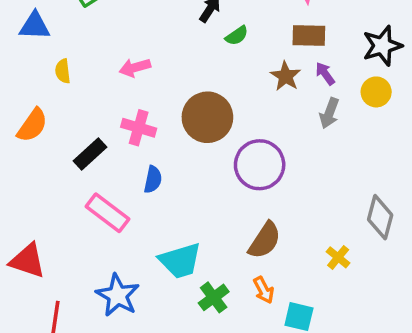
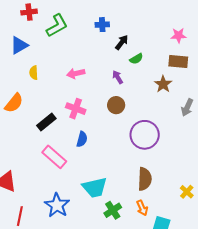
blue triangle: (35, 26) -> (19, 45), turned -36
purple arrow: (325, 74) -> (118, 77), moved
brown circle: (207, 117) -> (116, 105), size x0.6
brown semicircle: (265, 240) -> (145, 179), turned -35

